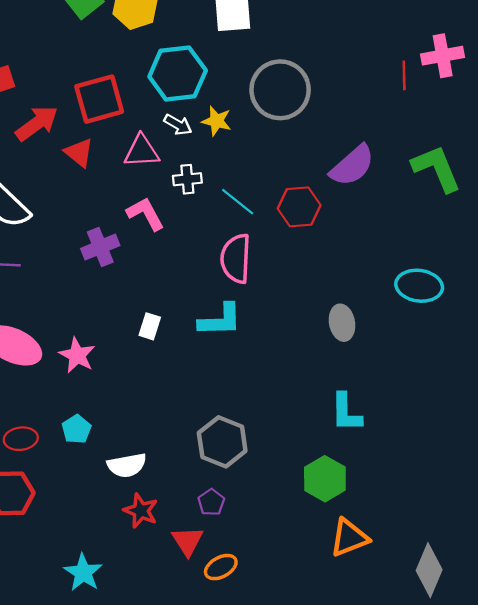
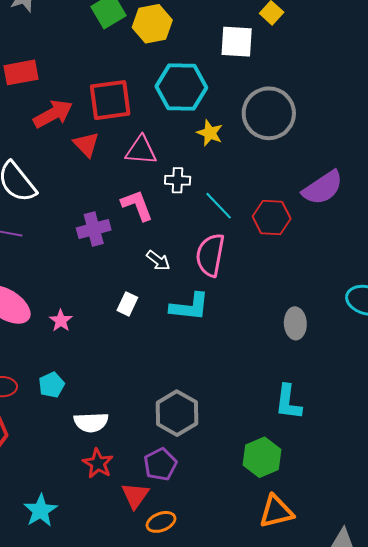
white arrow: (178, 125) -> (158, 260), moved
pink star: (77, 355) -> (61, 321), size x0.7
purple pentagon: (211, 502) -> (160, 464), size x1.4

